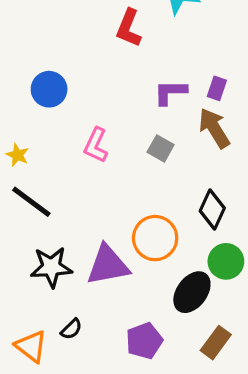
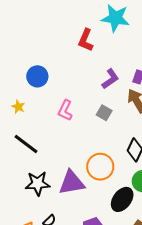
purple L-shape: (170, 92) -> (110, 79), turned 145
yellow star: (18, 155) -> (18, 107), moved

